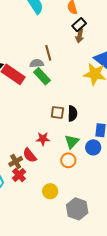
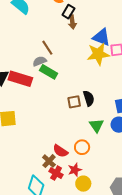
red star: (43, 139) -> (75, 170), moved
orange circle: (68, 160) -> (82, 147), moved
yellow circle: (50, 191) -> (83, 184), moved

